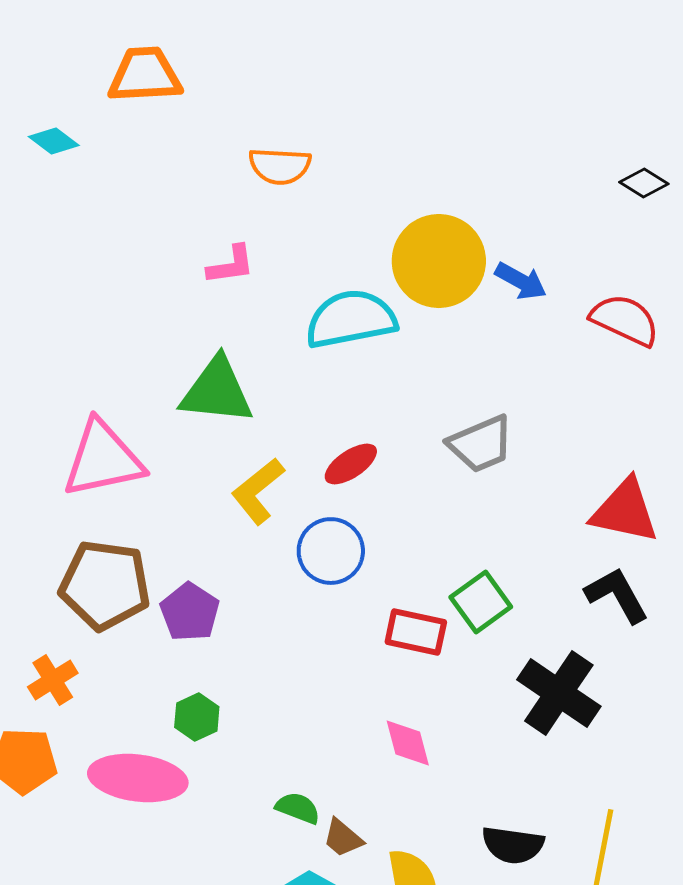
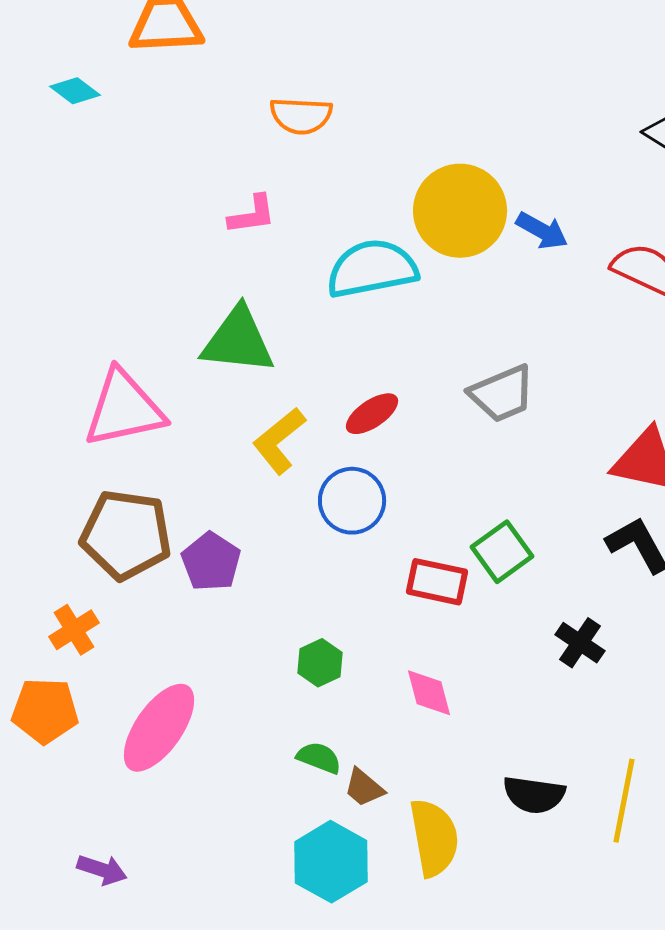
black cross: (559, 693) -> (580, 643), size x0.6
green hexagon: (197, 717) -> (320, 663), moved
pink ellipse: (138, 778) -> (159, 728), turned -62

